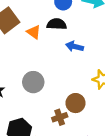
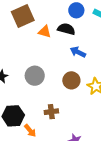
orange triangle: (34, 32) -> (45, 32), turned -32
brown circle: (76, 103) -> (71, 80), moved

